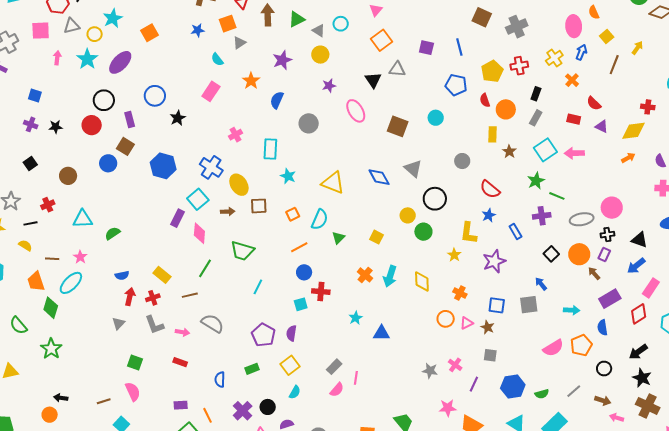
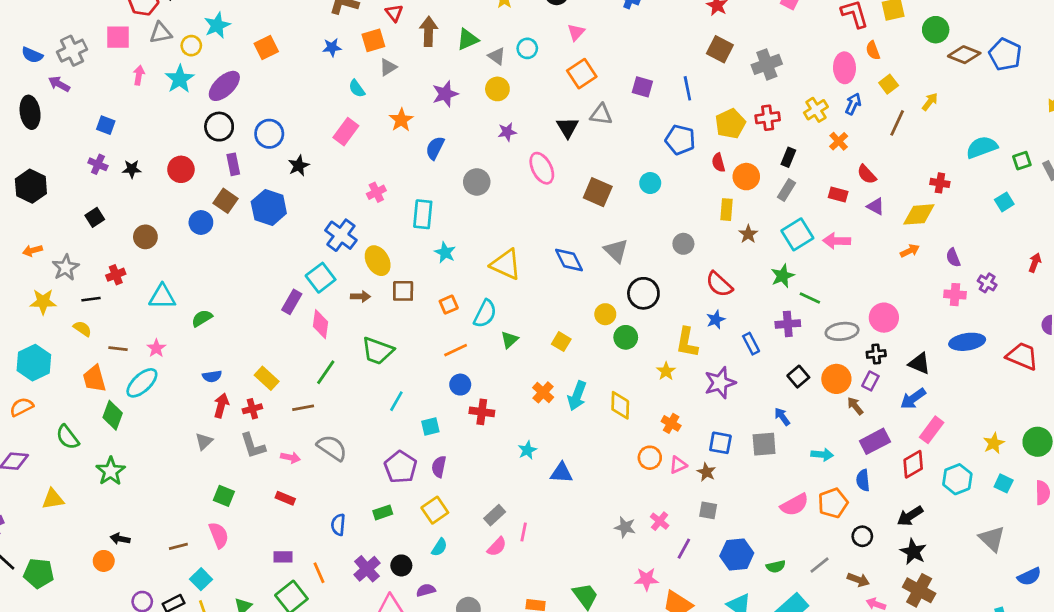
black circle: (104, 100) -> (219, 127), moved
blue hexagon: (163, 166) -> (269, 208), moved
cyan square: (301, 304) -> (430, 426), moved

